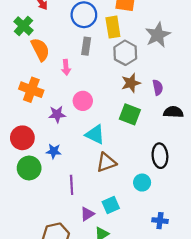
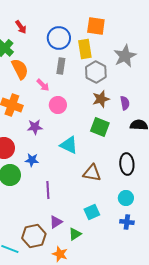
pink arrow: (66, 67) -> (43, 85), turned -40
pink circle: (83, 101) -> (58, 105), moved
brown triangle: (106, 162) -> (92, 173), moved, turned 30
cyan circle: (142, 183) -> (126, 198), moved
cyan square: (111, 205) -> (92, 212), moved
purple triangle: (87, 214) -> (56, 222), moved

